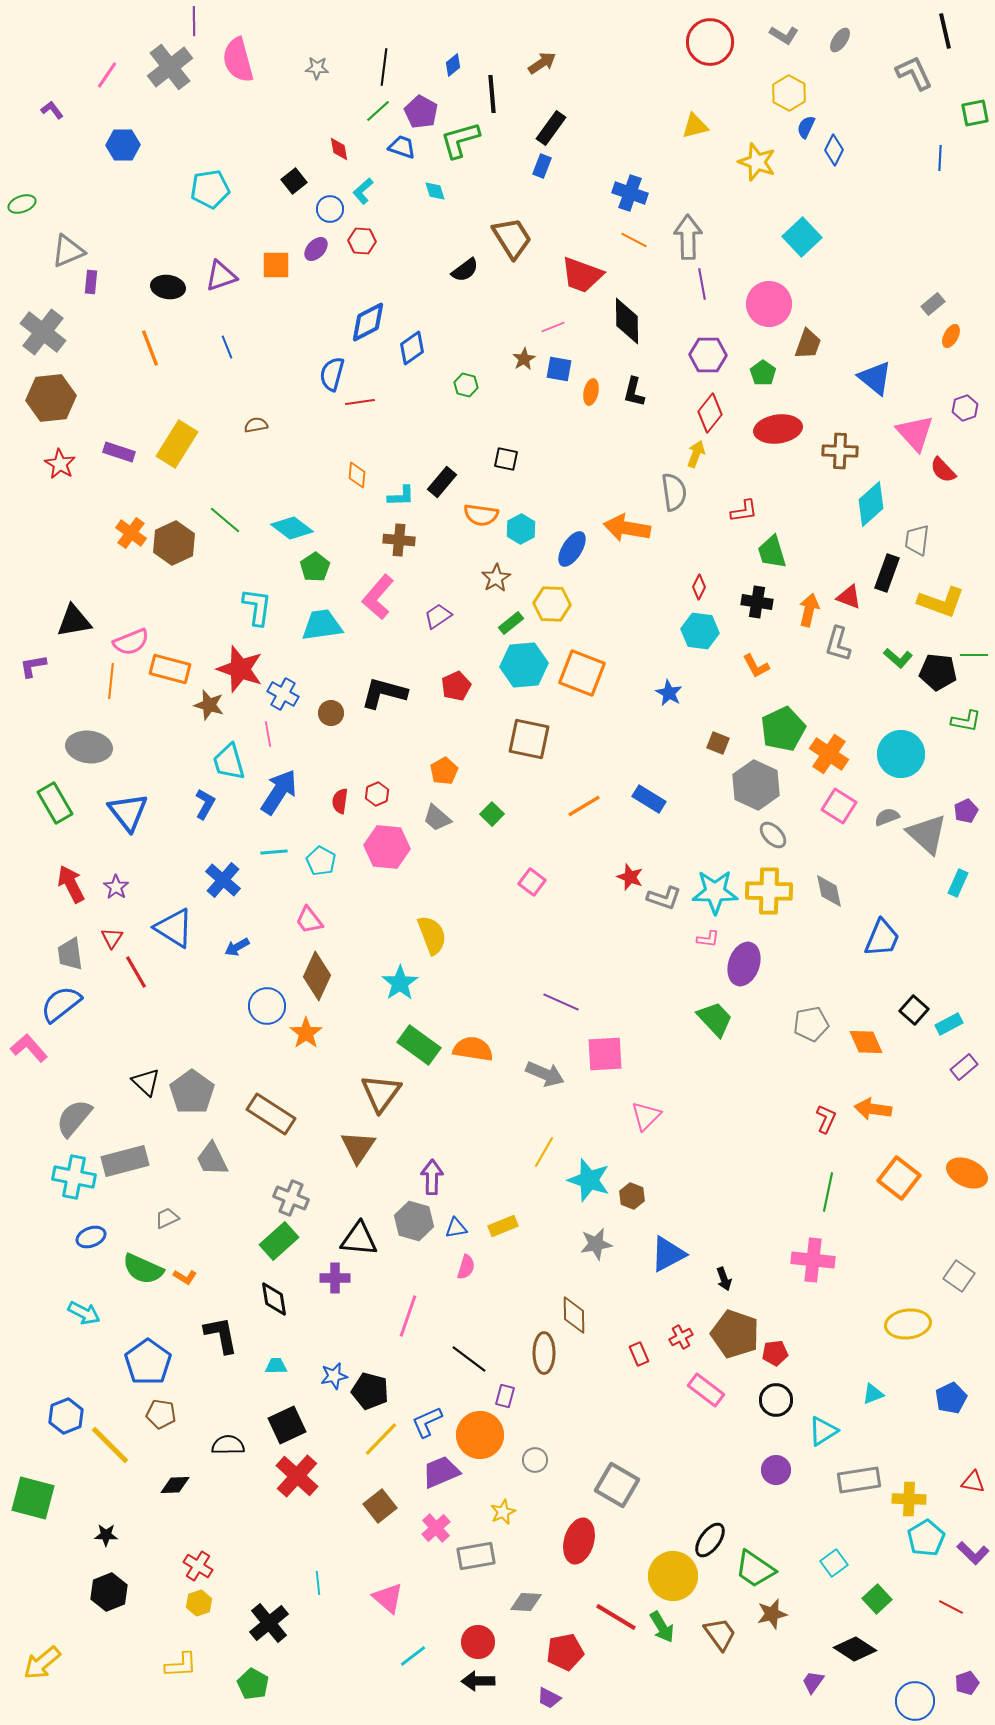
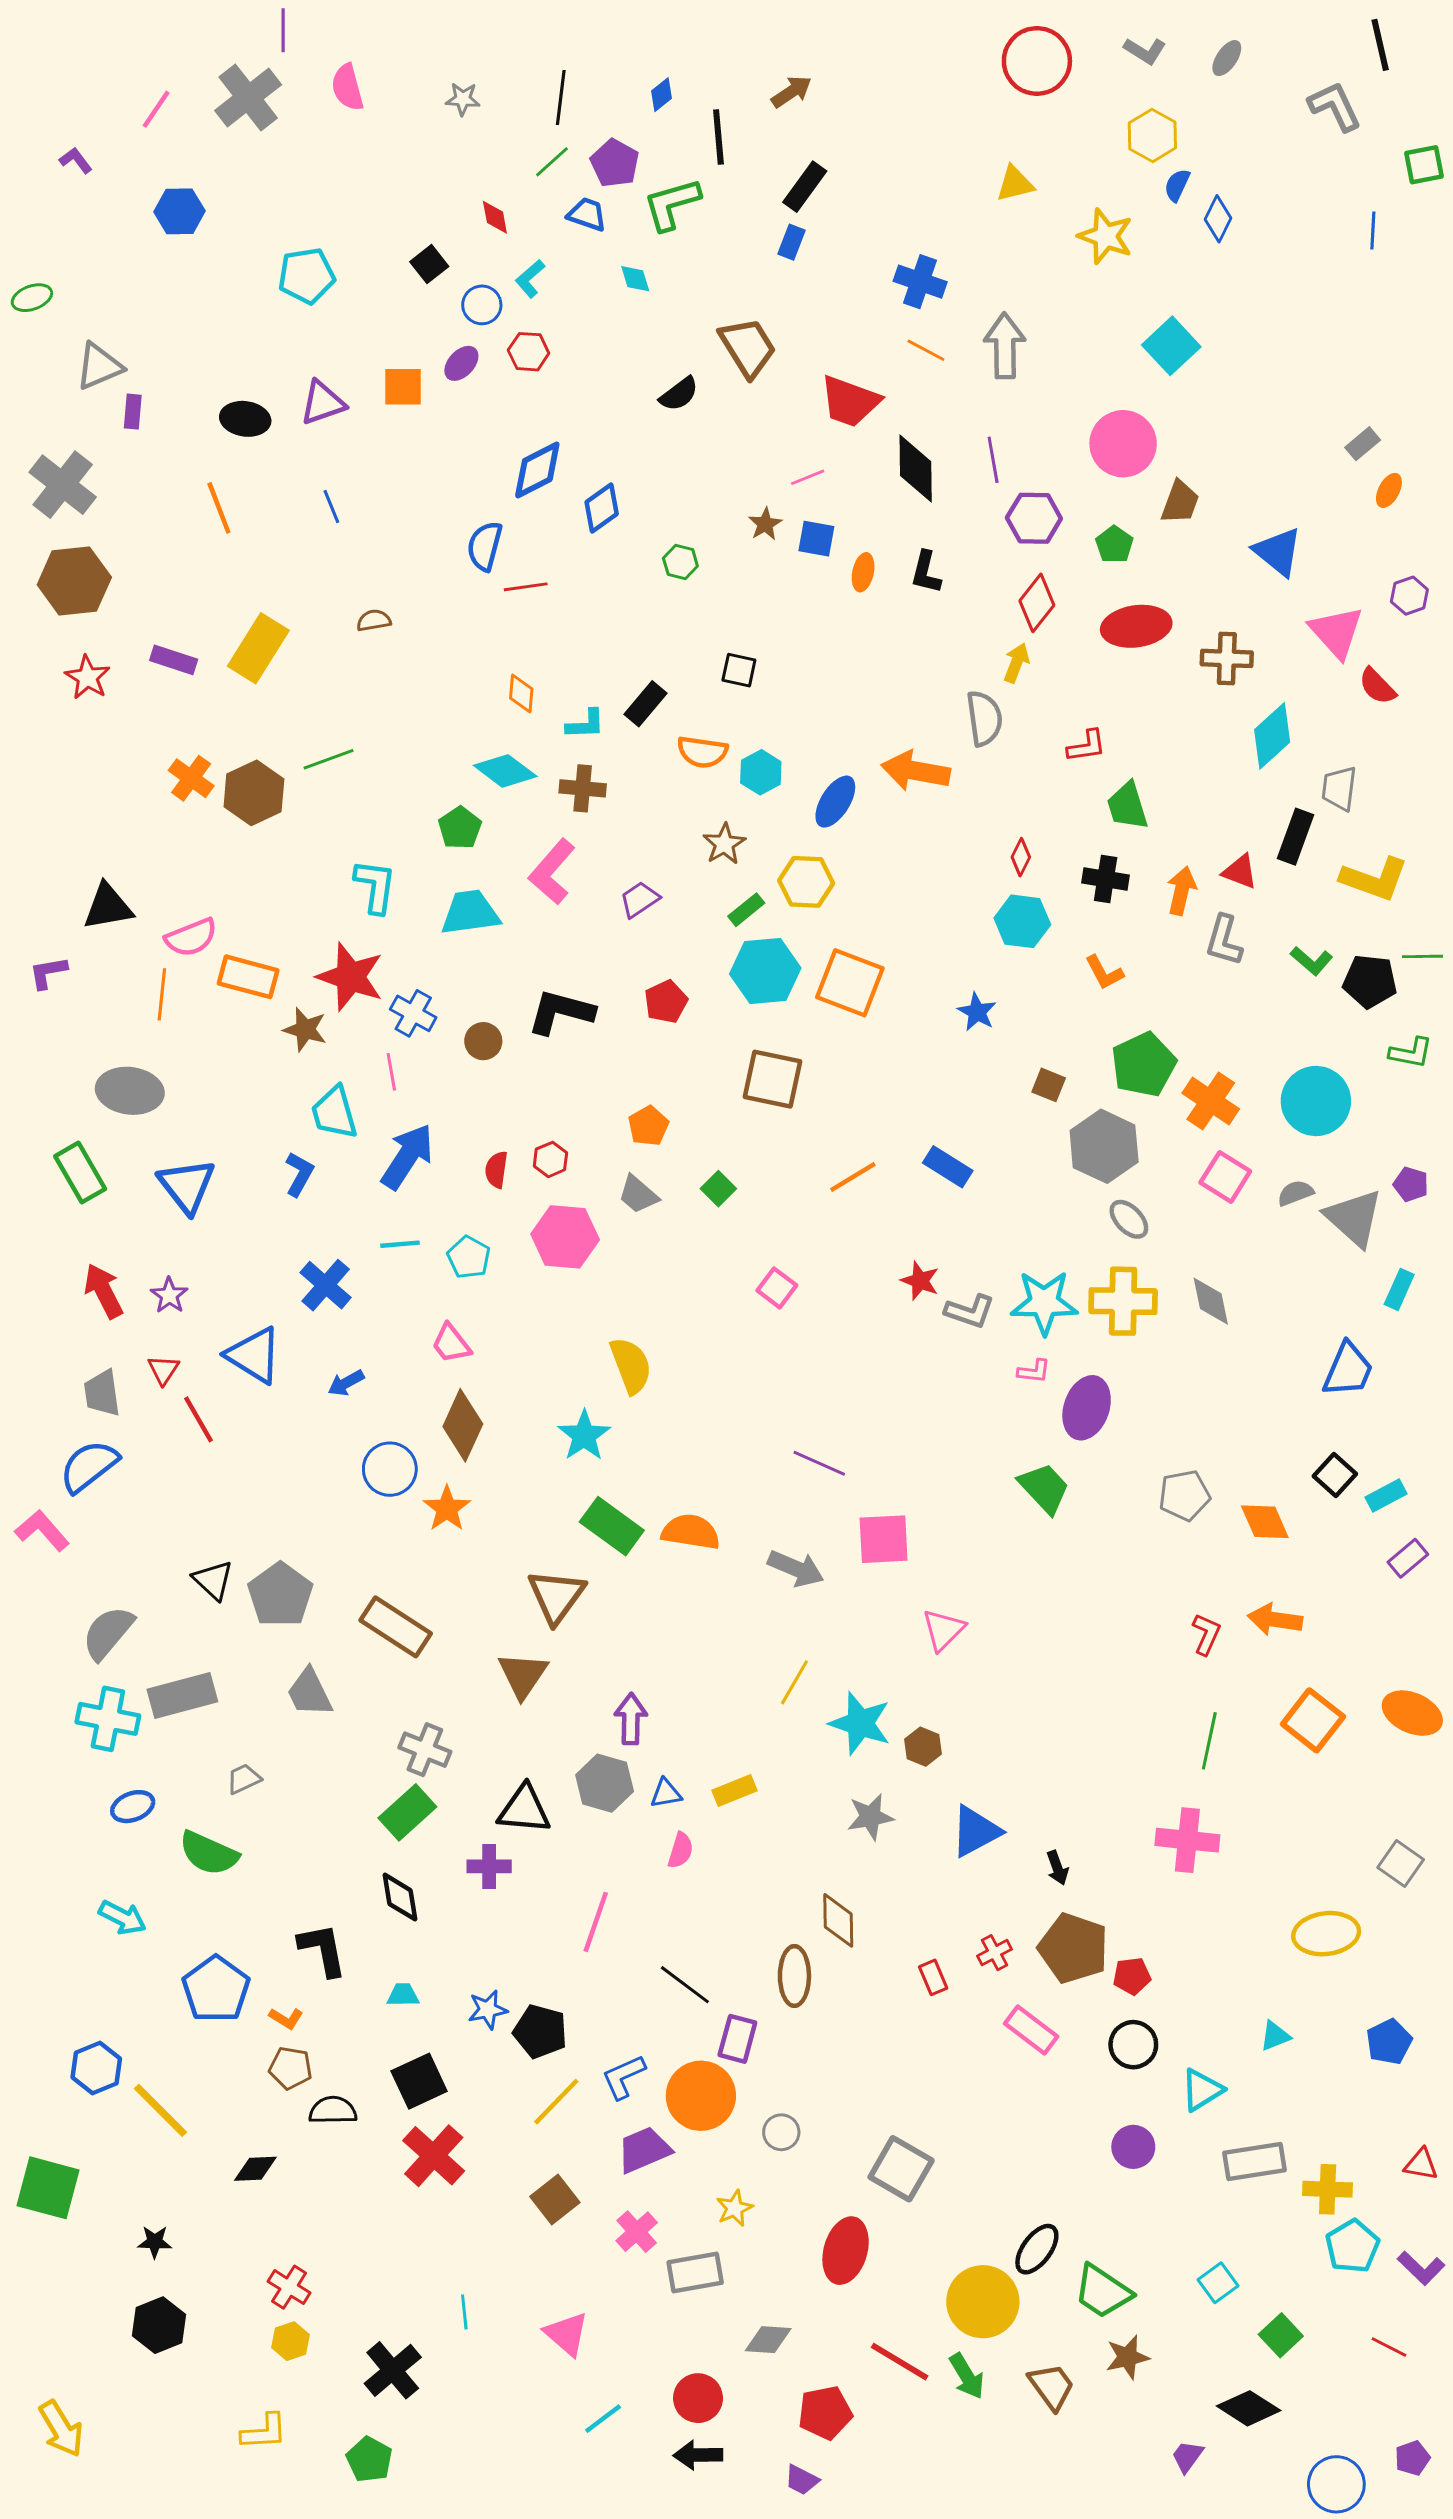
pink semicircle: (238, 60) -> (347, 87), size x0.7
purple line: (702, 284) -> (993, 460), moved
green line: (225, 520) -> (328, 759), turned -60
cyan diamond: (292, 528) -> (505, 771), moved
purple pentagon: (966, 811) -> (1411, 1184), turned -30
blue trapezoid: (882, 938) -> (1348, 1370), moved
orange L-shape: (185, 1277) -> (286, 2018), moved
purple rectangle: (505, 1396) -> (737, 2039), size x1.4
brown pentagon: (161, 1414) -> (290, 2068), moved
yellow arrow: (42, 1663) -> (61, 2429), turned -81

